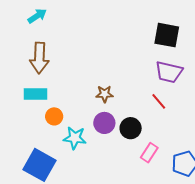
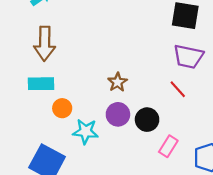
brown star: (105, 94) -> (117, 82), turned -30

